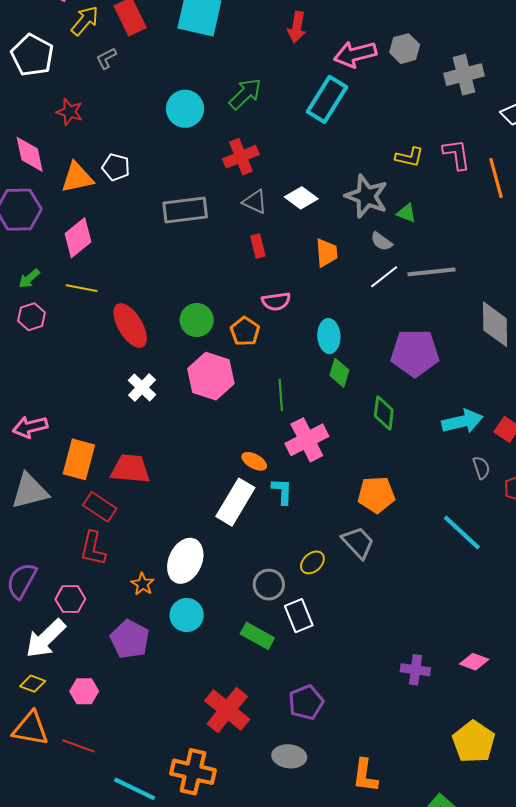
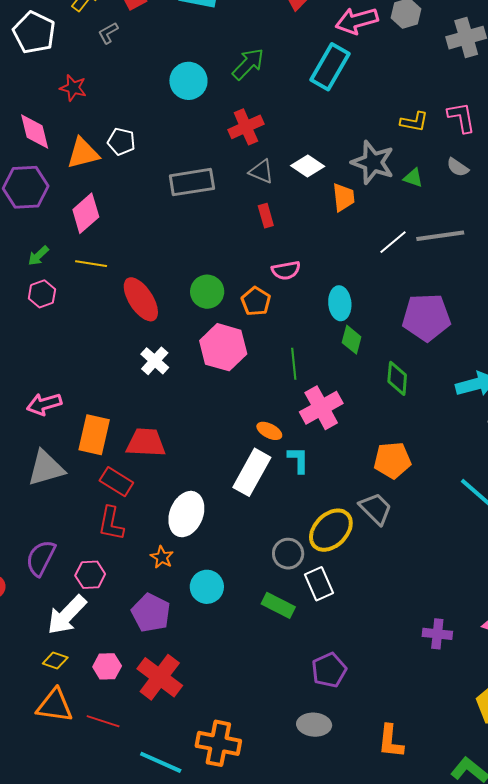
gray semicircle: (381, 241) -> (458, 167), moved
orange trapezoid: (327, 253) -> (344, 197), moved
white ellipse: (185, 561) -> (186, 514), moved
yellow ellipse: (312, 562) -> (331, 530), size x1.8
red cross: (227, 710) -> (160, 677), moved

